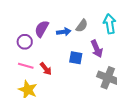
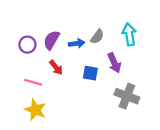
purple circle: (25, 42) -> (27, 45), moved
red arrow: (46, 69) -> (56, 67), moved

